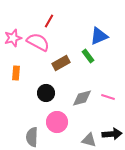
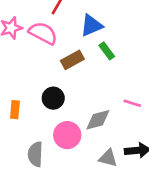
blue triangle: (99, 36) -> (91, 25), moved
orange rectangle: (16, 73) -> (15, 110), moved
gray diamond: (82, 98) -> (98, 120), moved

